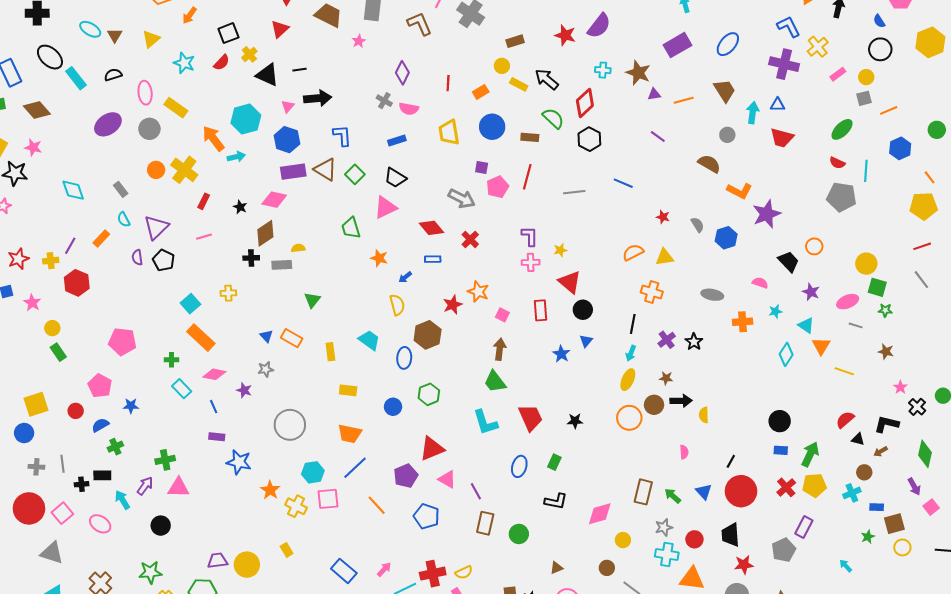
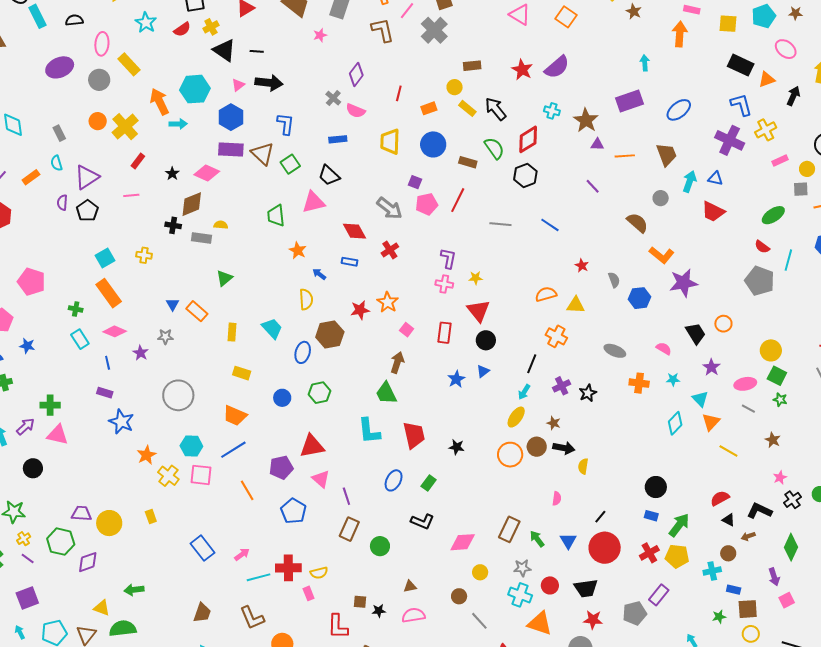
blue arrow: (405, 277) -> (319, 274), turned 64
black trapezoid: (731, 535) -> (586, 588), turned -105

